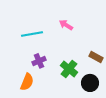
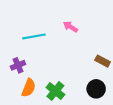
purple cross: (39, 61) -> (18, 65), moved
green cross: (69, 69) -> (55, 91), moved

